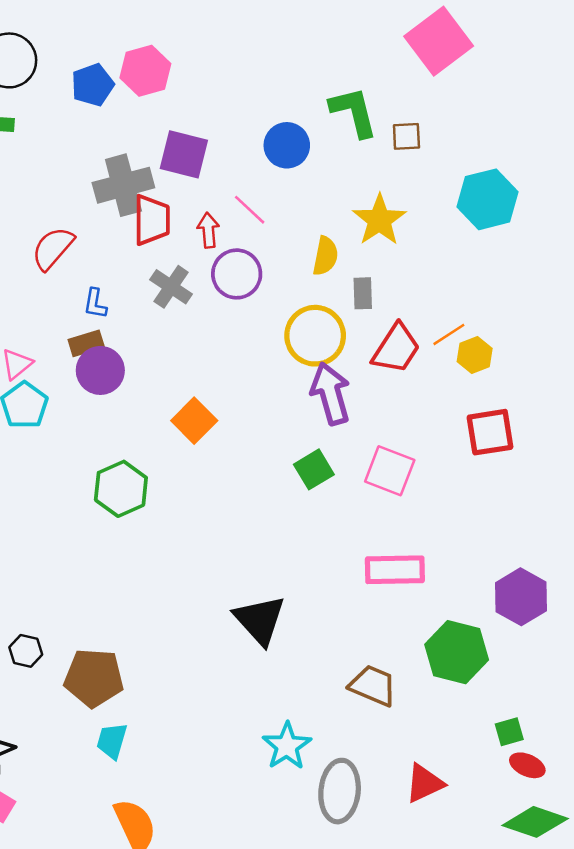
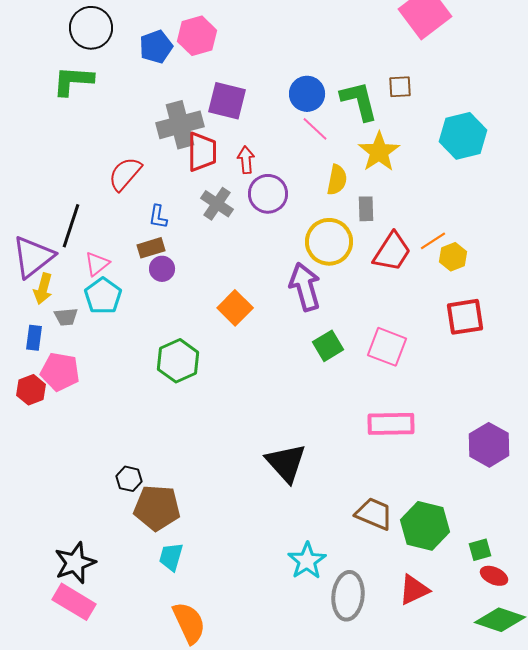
green L-shape: (354, 112) -> (359, 101), moved
pink line: (250, 210) -> (315, 129), moved
purple circle: (100, 370) -> (162, 269), size x0.7
purple arrow: (331, 394) -> (305, 287), moved
black hexagon: (26, 651) -> (129, 479), moved
green hexagon: (457, 652) -> (425, 526), moved

